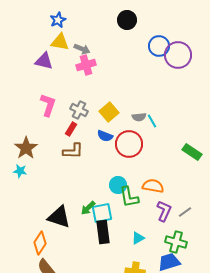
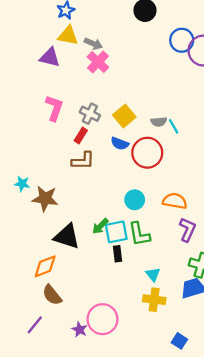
pink cross: (86, 65) -> (98, 62), turned -30
brown star: (26, 148) -> (45, 199), moved, turned -30
green L-shape: (129, 197) -> (139, 234), moved
black rectangle: (103, 232) -> (117, 254), size x0.6
cyan triangle: (138, 238) -> (153, 274), moved, turned -40
orange diamond: (40, 243) -> (45, 266), turned 35

